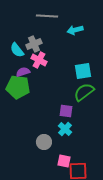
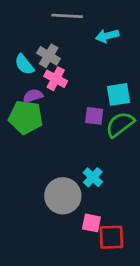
gray cross: (34, 44) -> (49, 56), turned -35
purple square: (66, 111) -> (94, 116), moved
gray circle: (44, 142) -> (63, 196), size x1.6

